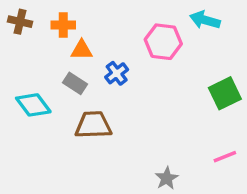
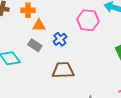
brown trapezoid: (93, 125) -> (63, 70), moved

